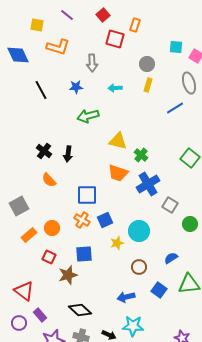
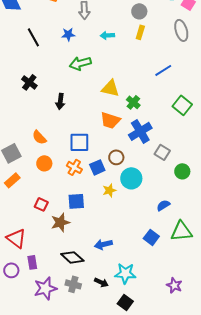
blue line: (175, 108) -> (163, 70), moved
black cross: (44, 151) -> (29, 82), moved
orange semicircle: (49, 180) -> (39, 137), moved
orange circle: (52, 228) -> (44, 163), moved
orange rectangle: (29, 235) -> (12, 180), moved
brown circle: (139, 267) -> (116, 157), moved
blue arrow: (126, 297) -> (103, 244), moved
purple rectangle: (40, 315) -> (32, 262), turned 32

